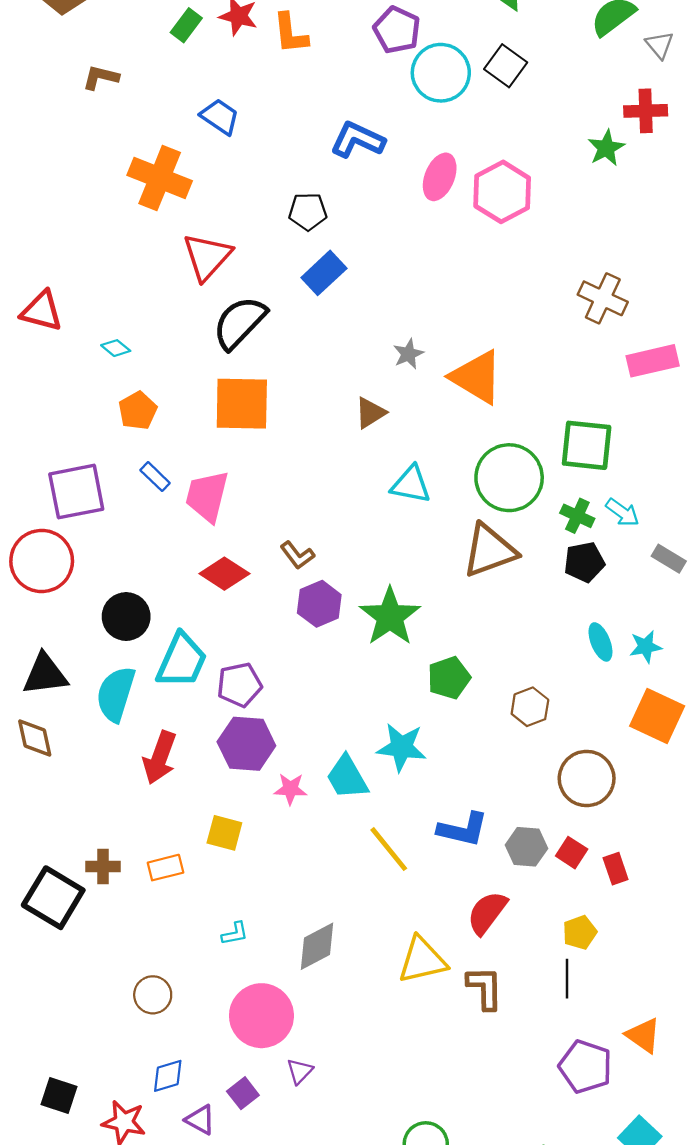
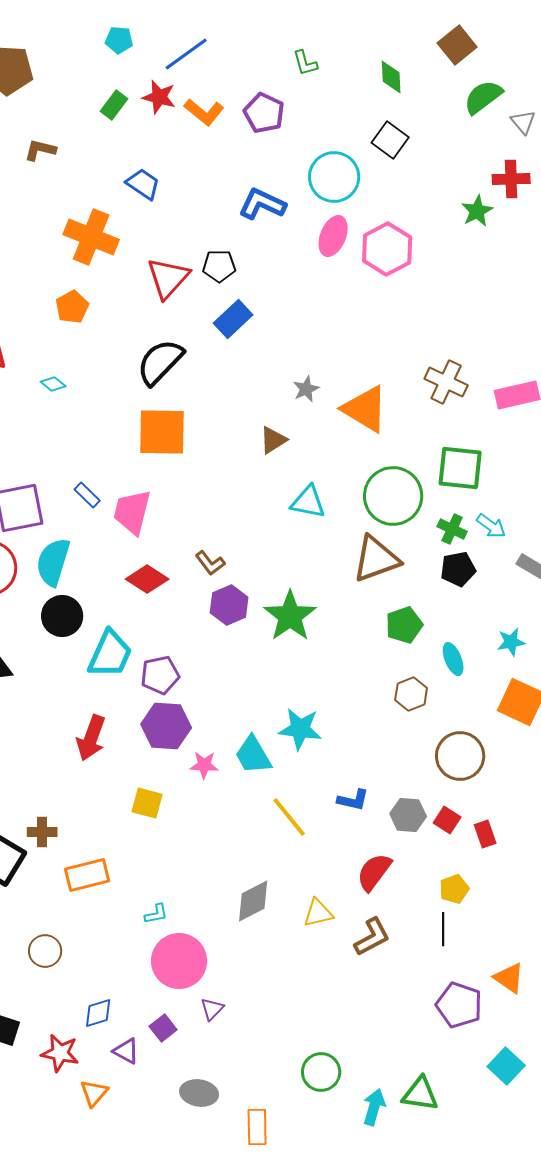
purple pentagon: (397, 30) -> (264, 113), moved
orange L-shape: (290, 33) -> (204, 112), turned -45
cyan circle: (441, 73) -> (334, 177), moved
red triangle: (207, 257) -> (168, 278), moved
brown cross: (603, 298) -> (446, 382), moved
orange pentagon: (138, 411) -> (72, 307), moved
cyan ellipse: (600, 642) -> (453, 659), moved
green pentagon: (449, 678) -> (404, 625), moved
cyan semicircle: (116, 694) -> (53, 562), moved
blue L-shape: (463, 829) -> (353, 800), size x0.7
orange rectangle: (165, 868) -> (87, 875), moved, size x1.4
cyan L-shape: (235, 934) -> (156, 914), moved
gray diamond: (317, 946) -> (253, 901), moved
yellow triangle: (422, 960) -> (318, 913), size x0.7
brown L-shape: (485, 988) -> (372, 937), turned 63
brown circle: (153, 995) -> (45, 951), moved

